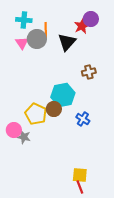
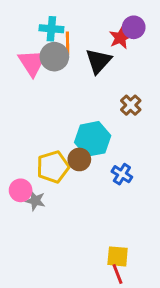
cyan cross: (24, 20) -> (51, 29), moved
pink triangle: (22, 43) -> (32, 63), size x1.5
brown cross: (89, 72) -> (131, 105), turned -32
yellow pentagon: (36, 114) -> (53, 167), turned 30

